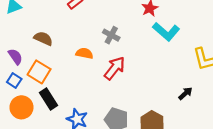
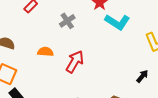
gray cross: (111, 35) -> (67, 21), moved, turned 35

